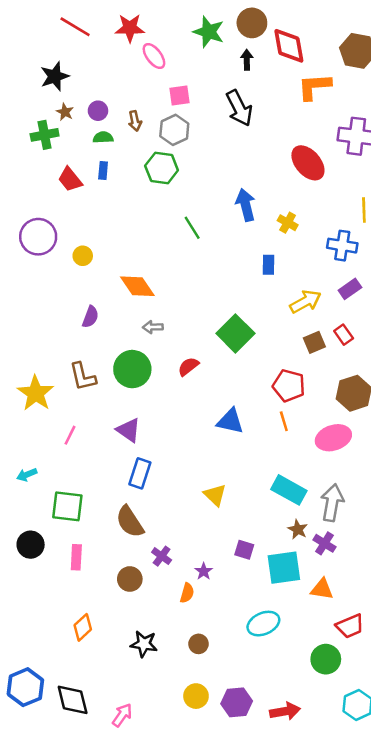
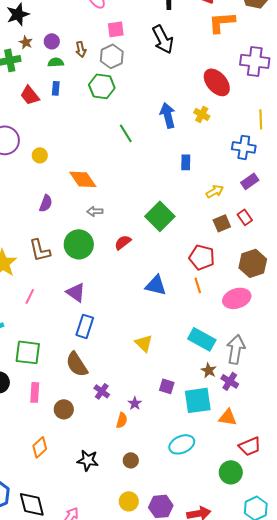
yellow cross: (288, 223) -> (202, 114), moved
yellow arrow: (305, 302) -> (215, 191), size x0.7
brown circle: (130, 579) -> (64, 409), moved

